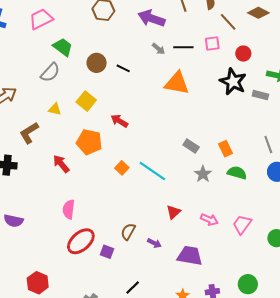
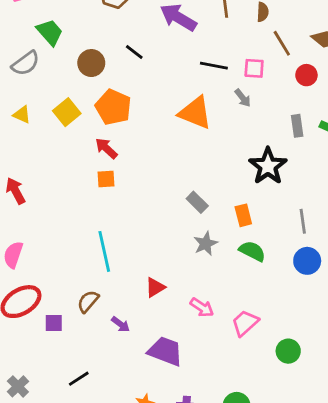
gray arrow: (158, 49) -> (243, 98), moved
red circle: (243, 54) -> (306, 75), moved
black line: (123, 68) -> (134, 52), moved
black star: (233, 82) -> (268, 166), moved
gray rectangle: (260, 95) -> (297, 126), moved, turned 56
orange pentagon: (89, 142) -> (113, 107), moved
orange square: (122, 168) -> (106, 179), moved, turned 32
cyan line: (152, 171) -> (104, 251), moved, turned 32
purple square: (107, 252) -> (54, 323), turned -32

